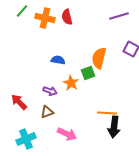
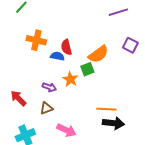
red semicircle: (67, 17) -> (66, 47), moved
orange cross: (45, 18) -> (36, 40), moved
orange semicircle: (99, 58) -> (98, 54), turned -140
black arrow: (114, 127) -> (113, 123), turned -90

